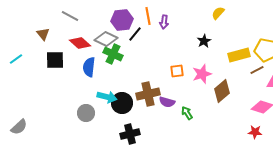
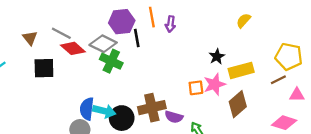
yellow semicircle: (218, 13) -> (244, 21), moved
gray line: (70, 16) -> (61, 33), moved
black line: (135, 34) -> (137, 38), turned -49
black star: (204, 41) -> (217, 57), moved
yellow rectangle: (239, 55) -> (241, 70), moved
blue semicircle: (89, 67) -> (87, 109), moved
orange square: (177, 71) -> (196, 88), moved

